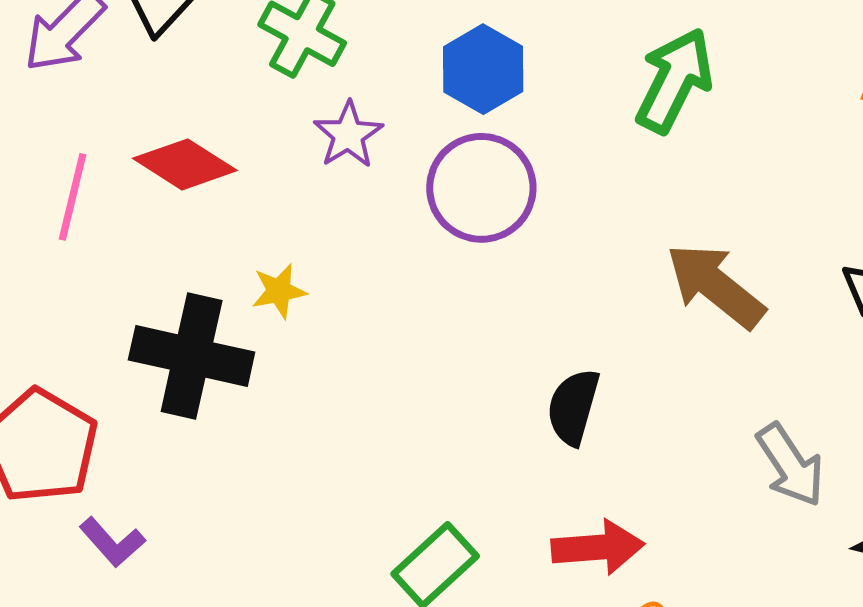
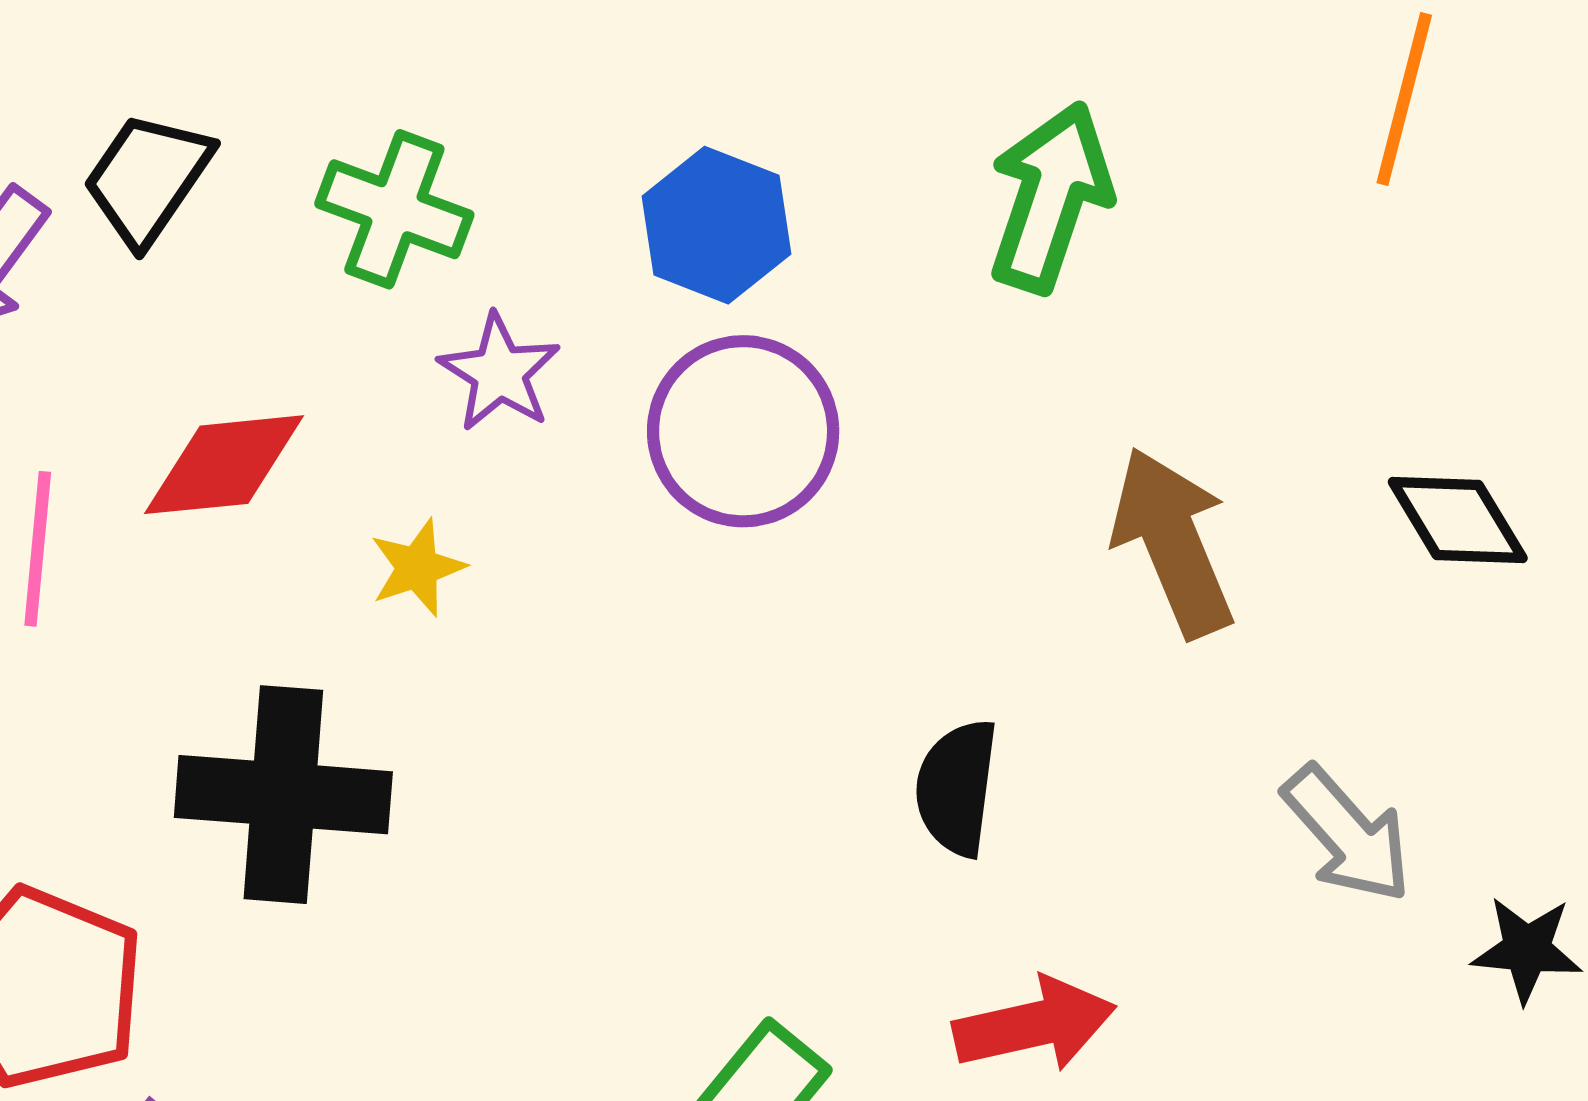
red diamond: (185, 164) -> (224, 465), turned -30
brown arrow: (716, 286) -> (1173, 542), turned 37
yellow star: (279, 291) -> (417, 568), moved

